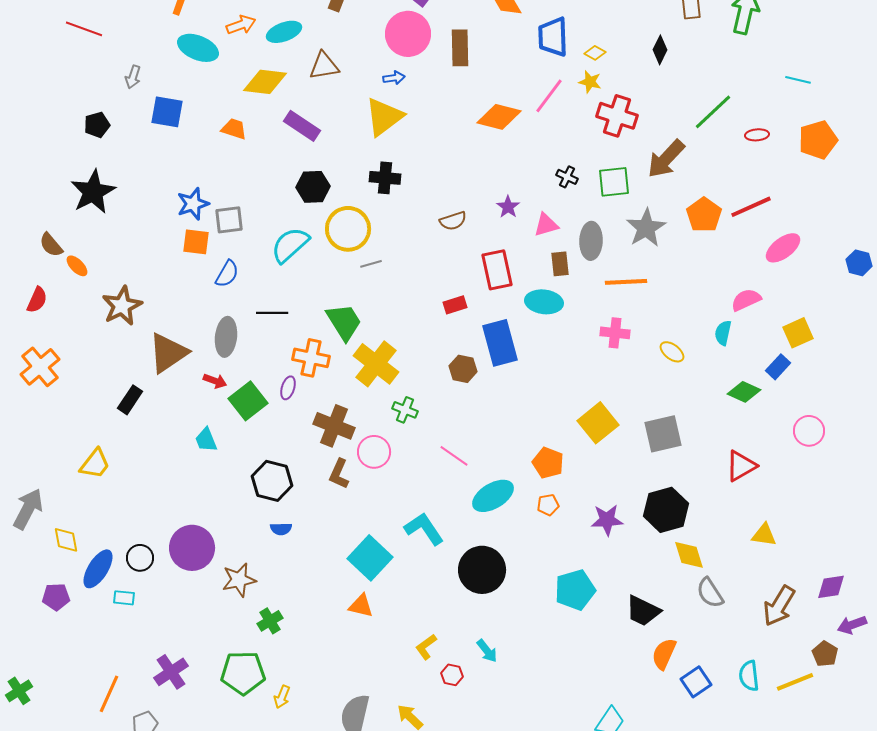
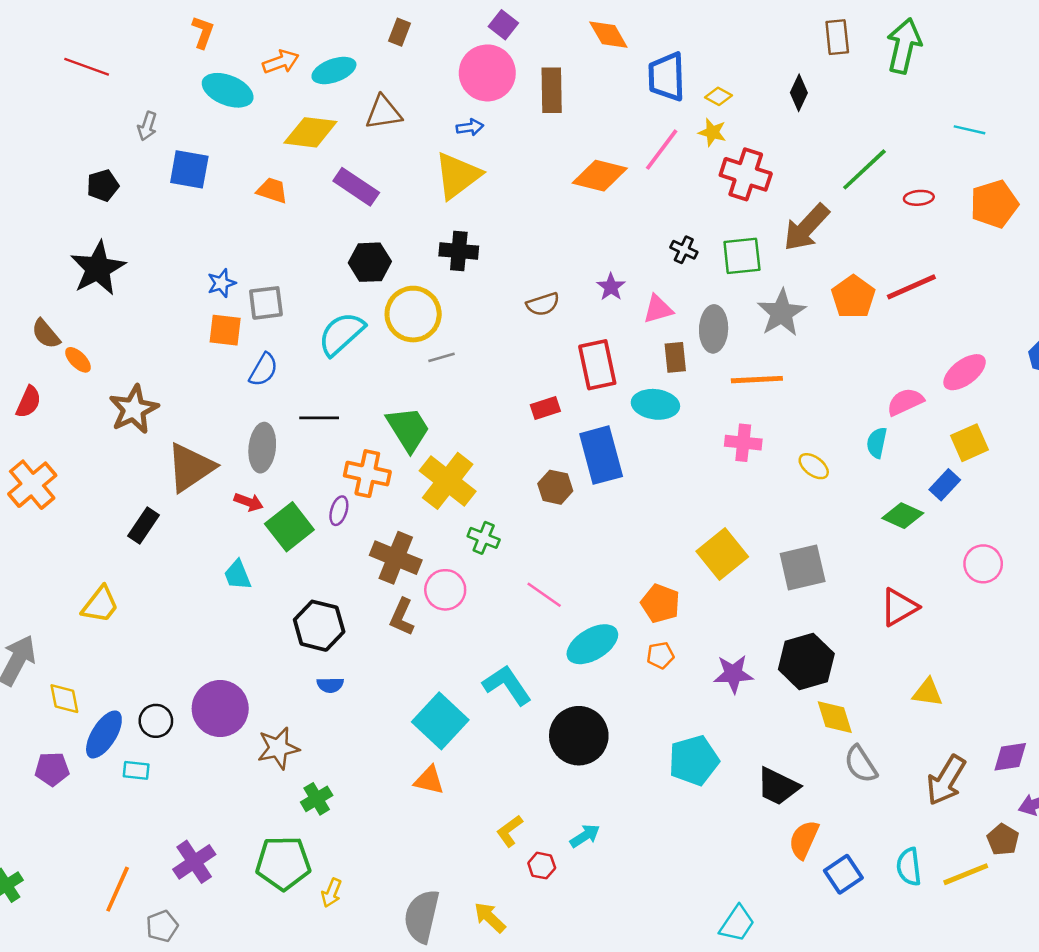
blue star: (193, 204) -> (221, 283), size x0.7
pink ellipse: (783, 248) -> (965, 372), moved
cyan arrow: (487, 651) -> (585, 836), turned -85

